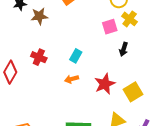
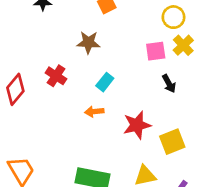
brown star: (39, 16) -> (88, 42), moved
black arrow: (124, 49) -> (169, 84), turned -56

